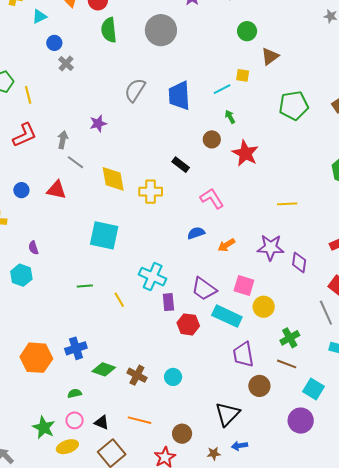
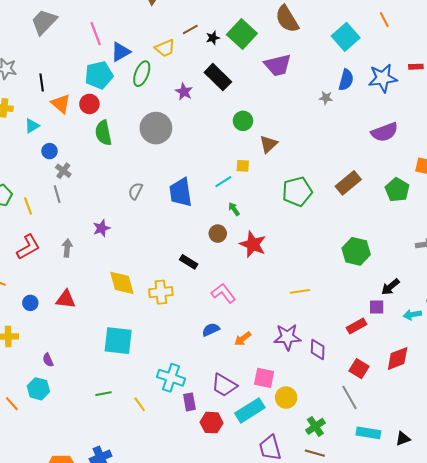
gray semicircle: (135, 90) -> (135, 191), size x0.7
gray line: (75, 162) -> (57, 194), moved, turned 42
cyan rectangle: (227, 316) -> (250, 410), turned -52

